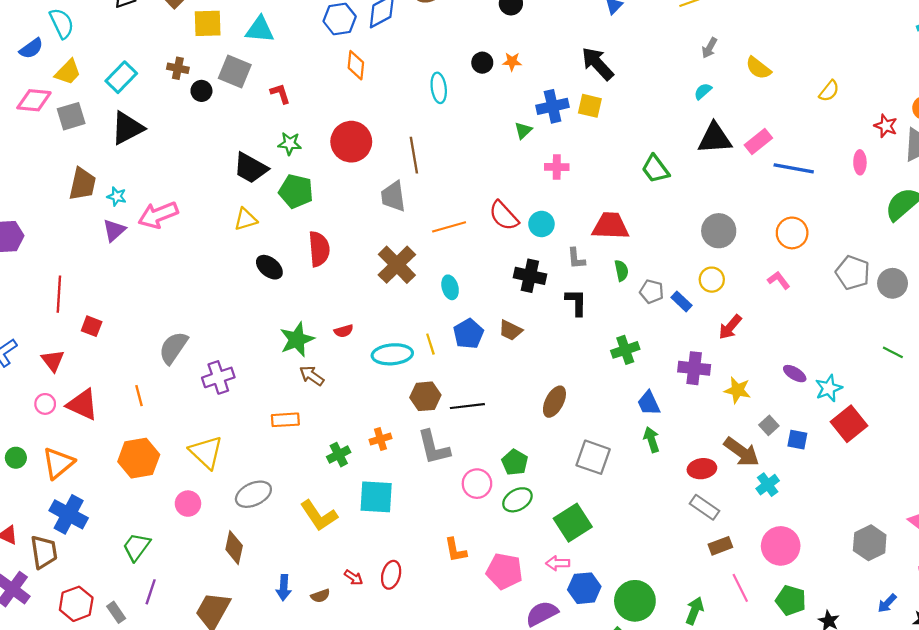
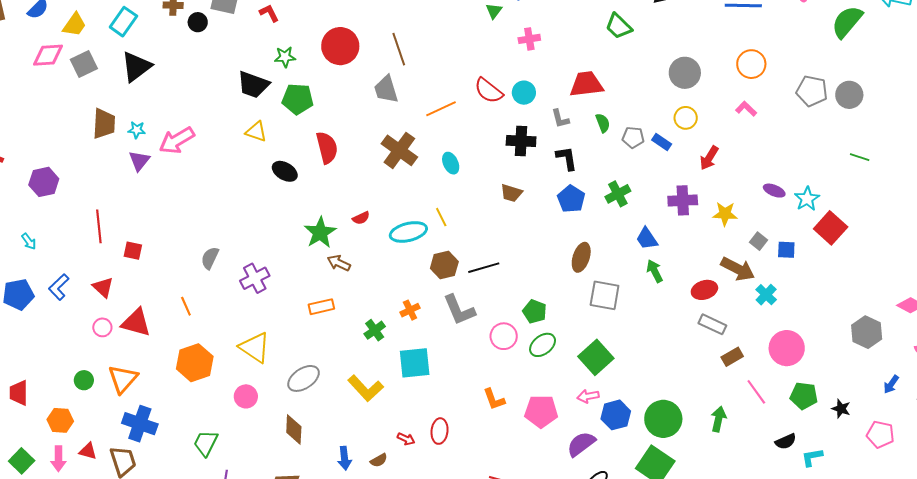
yellow triangle: (246, 219) -> (256, 132), turned 45
blue pentagon: (468, 334) -> (571, 199), moved
gray semicircle: (173, 348) -> (210, 258), size x0.7
brown ellipse: (554, 402) -> (581, 257), moved

